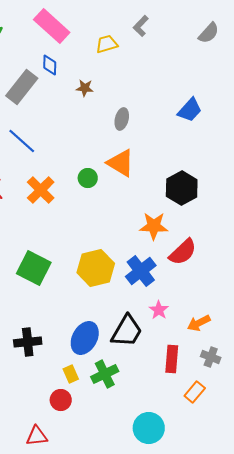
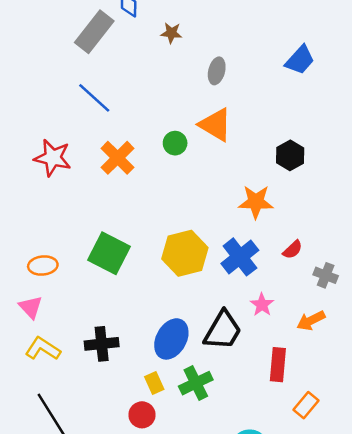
black hexagon: (182, 188) -> (290, 155), size x0.7
red semicircle: (183, 252) -> (293, 250), moved, size x0.6
gray cross: (211, 357) -> (326, 275), moved

